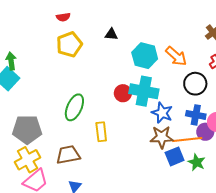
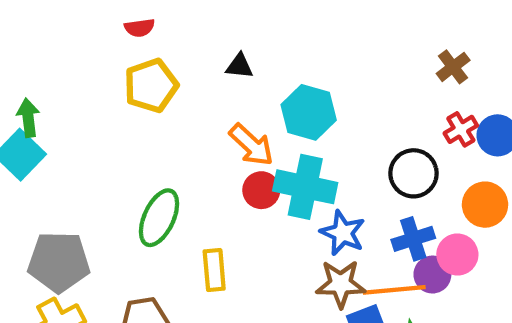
orange arrow: (176, 56) -> (251, 145), moved
blue cross: (196, 115) -> (413, 239), turned -30

